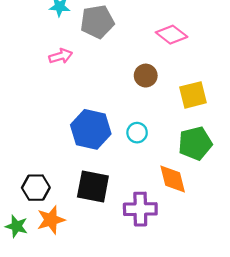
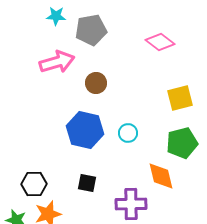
pink arrow: (61, 56) -> (57, 62), size x1.6
brown circle: (146, 76) -> (96, 83), moved
black square: (93, 186) -> (87, 183), size x0.6

